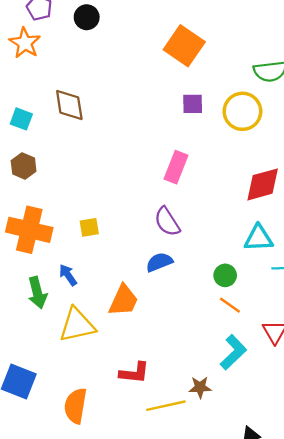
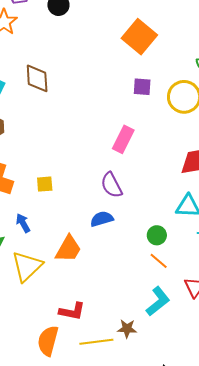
yellow triangle: (77, 325) -> (27, 266), turned -36
orange semicircle: (76, 406) -> (48, 341), moved

